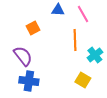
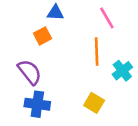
blue triangle: (58, 10) -> (55, 13), moved
yellow square: (83, 80) -> (94, 103), moved

